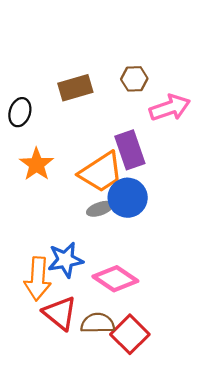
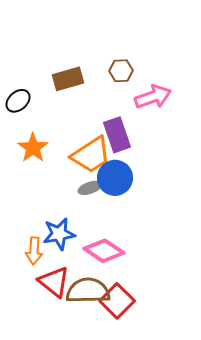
black ellipse: (20, 112) -> (18, 101), turned 30
orange arrow: (38, 279) -> (34, 251), size x0.7
brown semicircle: (98, 323) -> (88, 291), size x1.4

